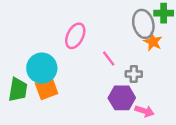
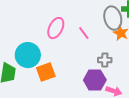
pink line: (109, 59) -> (84, 33), moved
orange square: (47, 88) -> (46, 72), moved

